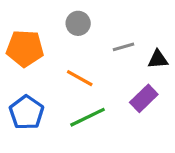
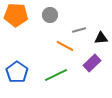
orange pentagon: (25, 48) -> (16, 15), moved
orange line: (80, 78) -> (65, 46), moved

